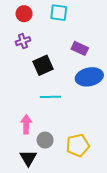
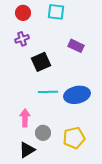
blue ellipse: (89, 77) -> (77, 95), moved
black triangle: (28, 158) -> (27, 150), turned 30

